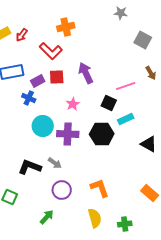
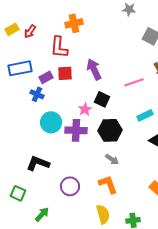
red L-shape: (51, 51) -> (59, 47), turned 50
black square: (109, 103) -> (102, 99), moved
pink star: (73, 104) -> (85, 109), moved
cyan rectangle: (126, 119) -> (145, 115), moved
gray arrow: (55, 163) -> (112, 159), moved
green arrow: (47, 217) -> (42, 214), moved

